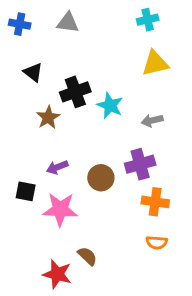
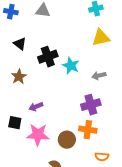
brown star: (48, 117) -> (19, 77), moved
brown circle: (101, 178) -> (67, 140), moved
orange cross: (155, 202) -> (88, 130), moved

